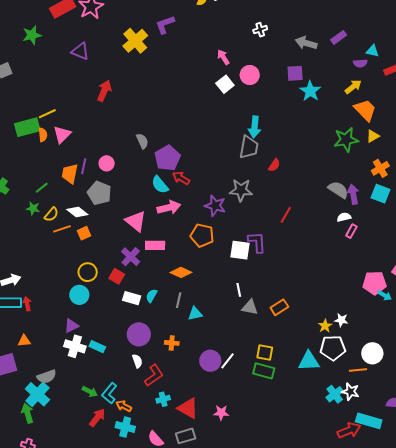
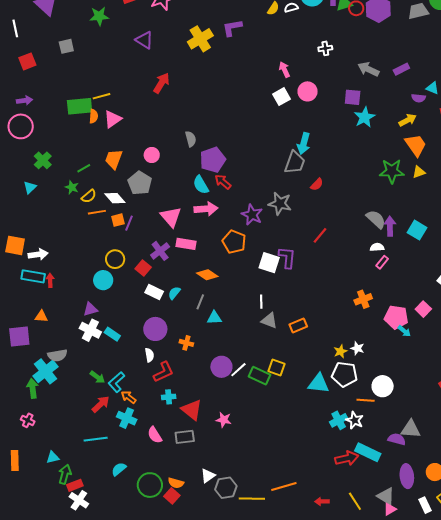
purple line: (84, 166) -> (129, 223), moved
orange cross: (380, 168) -> (363, 299), moved
green rectangle: (264, 371) -> (259, 376), moved

